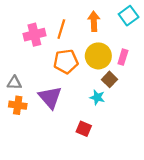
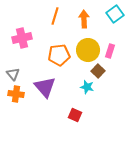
orange line: (61, 29) -> (55, 16), moved
pink cross: (34, 35) -> (22, 38), moved
gray triangle: (14, 83) -> (13, 74), turned 48

